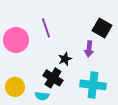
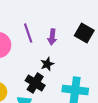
purple arrow: (89, 49) -> (52, 37), moved

